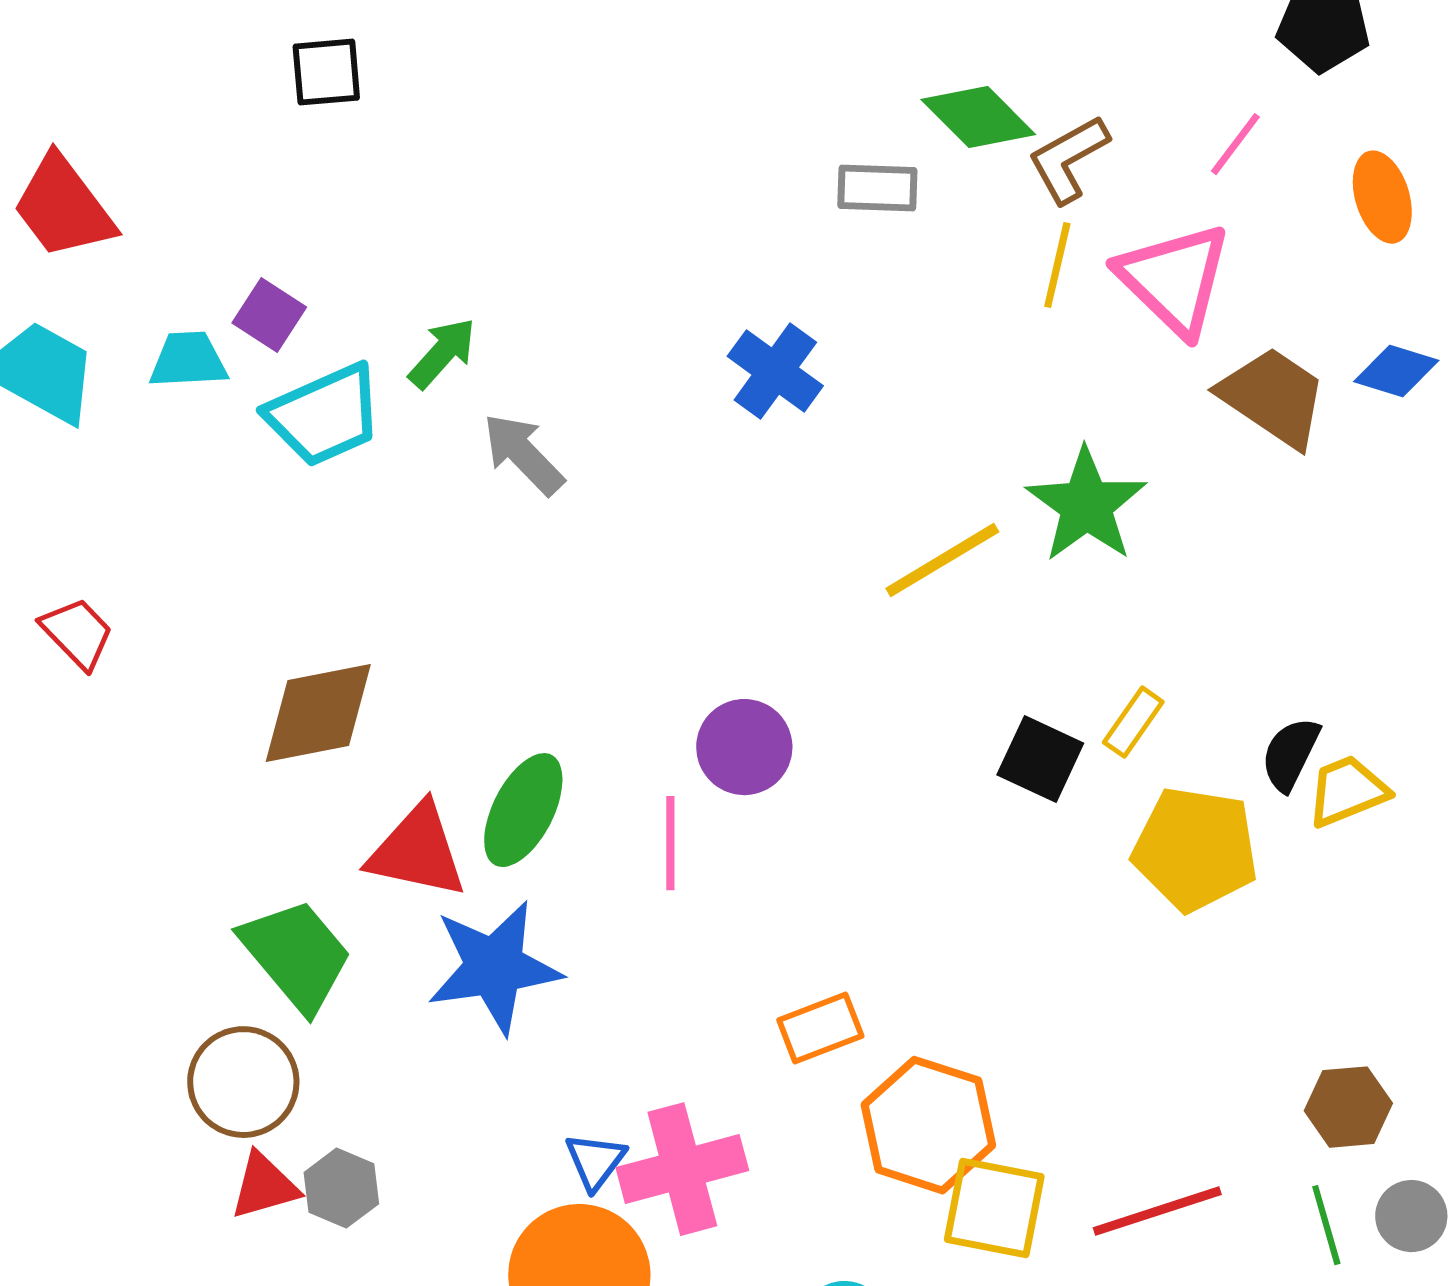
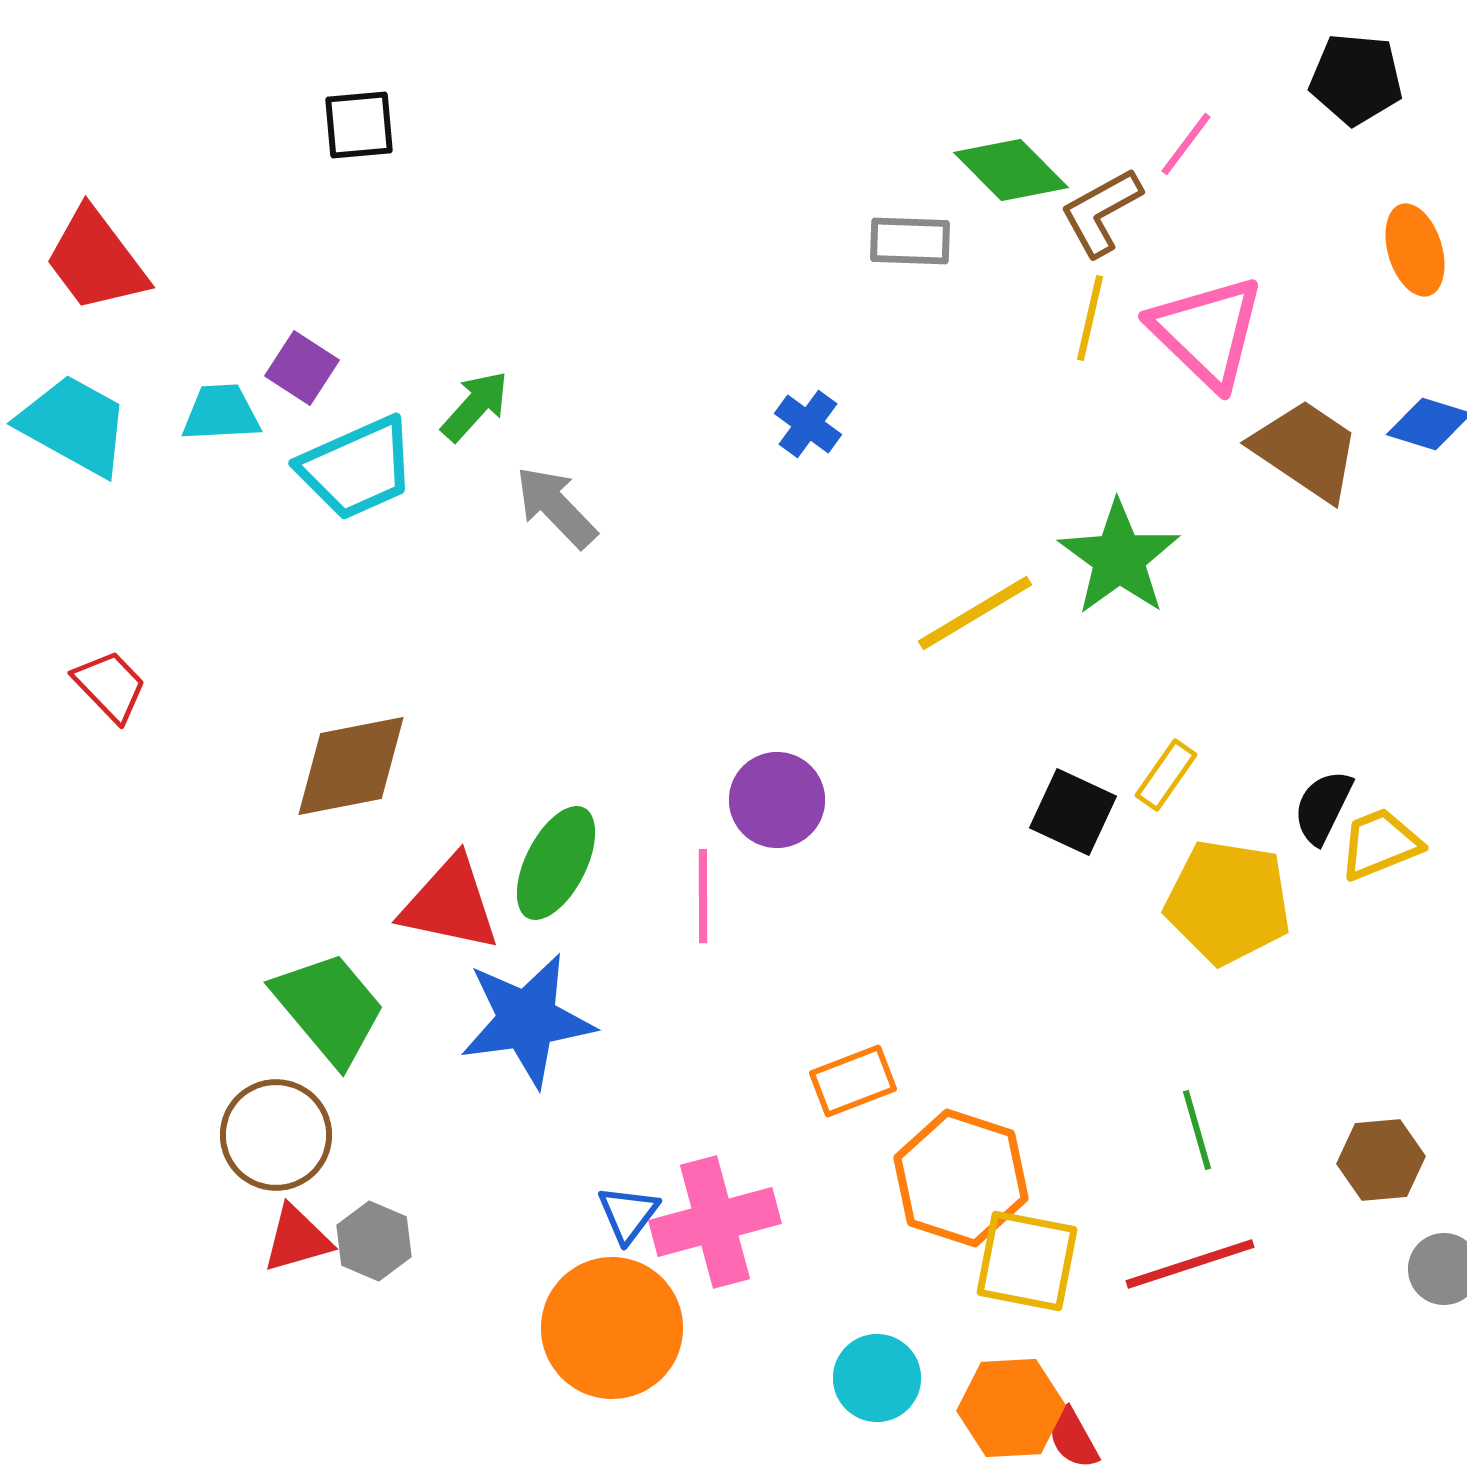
pink line: (1235, 144) -> (1186, 144), moved
blue cross: (775, 371) -> (808, 424), size x0.7
green line: (1326, 1225) -> (1197, 1130), moved

